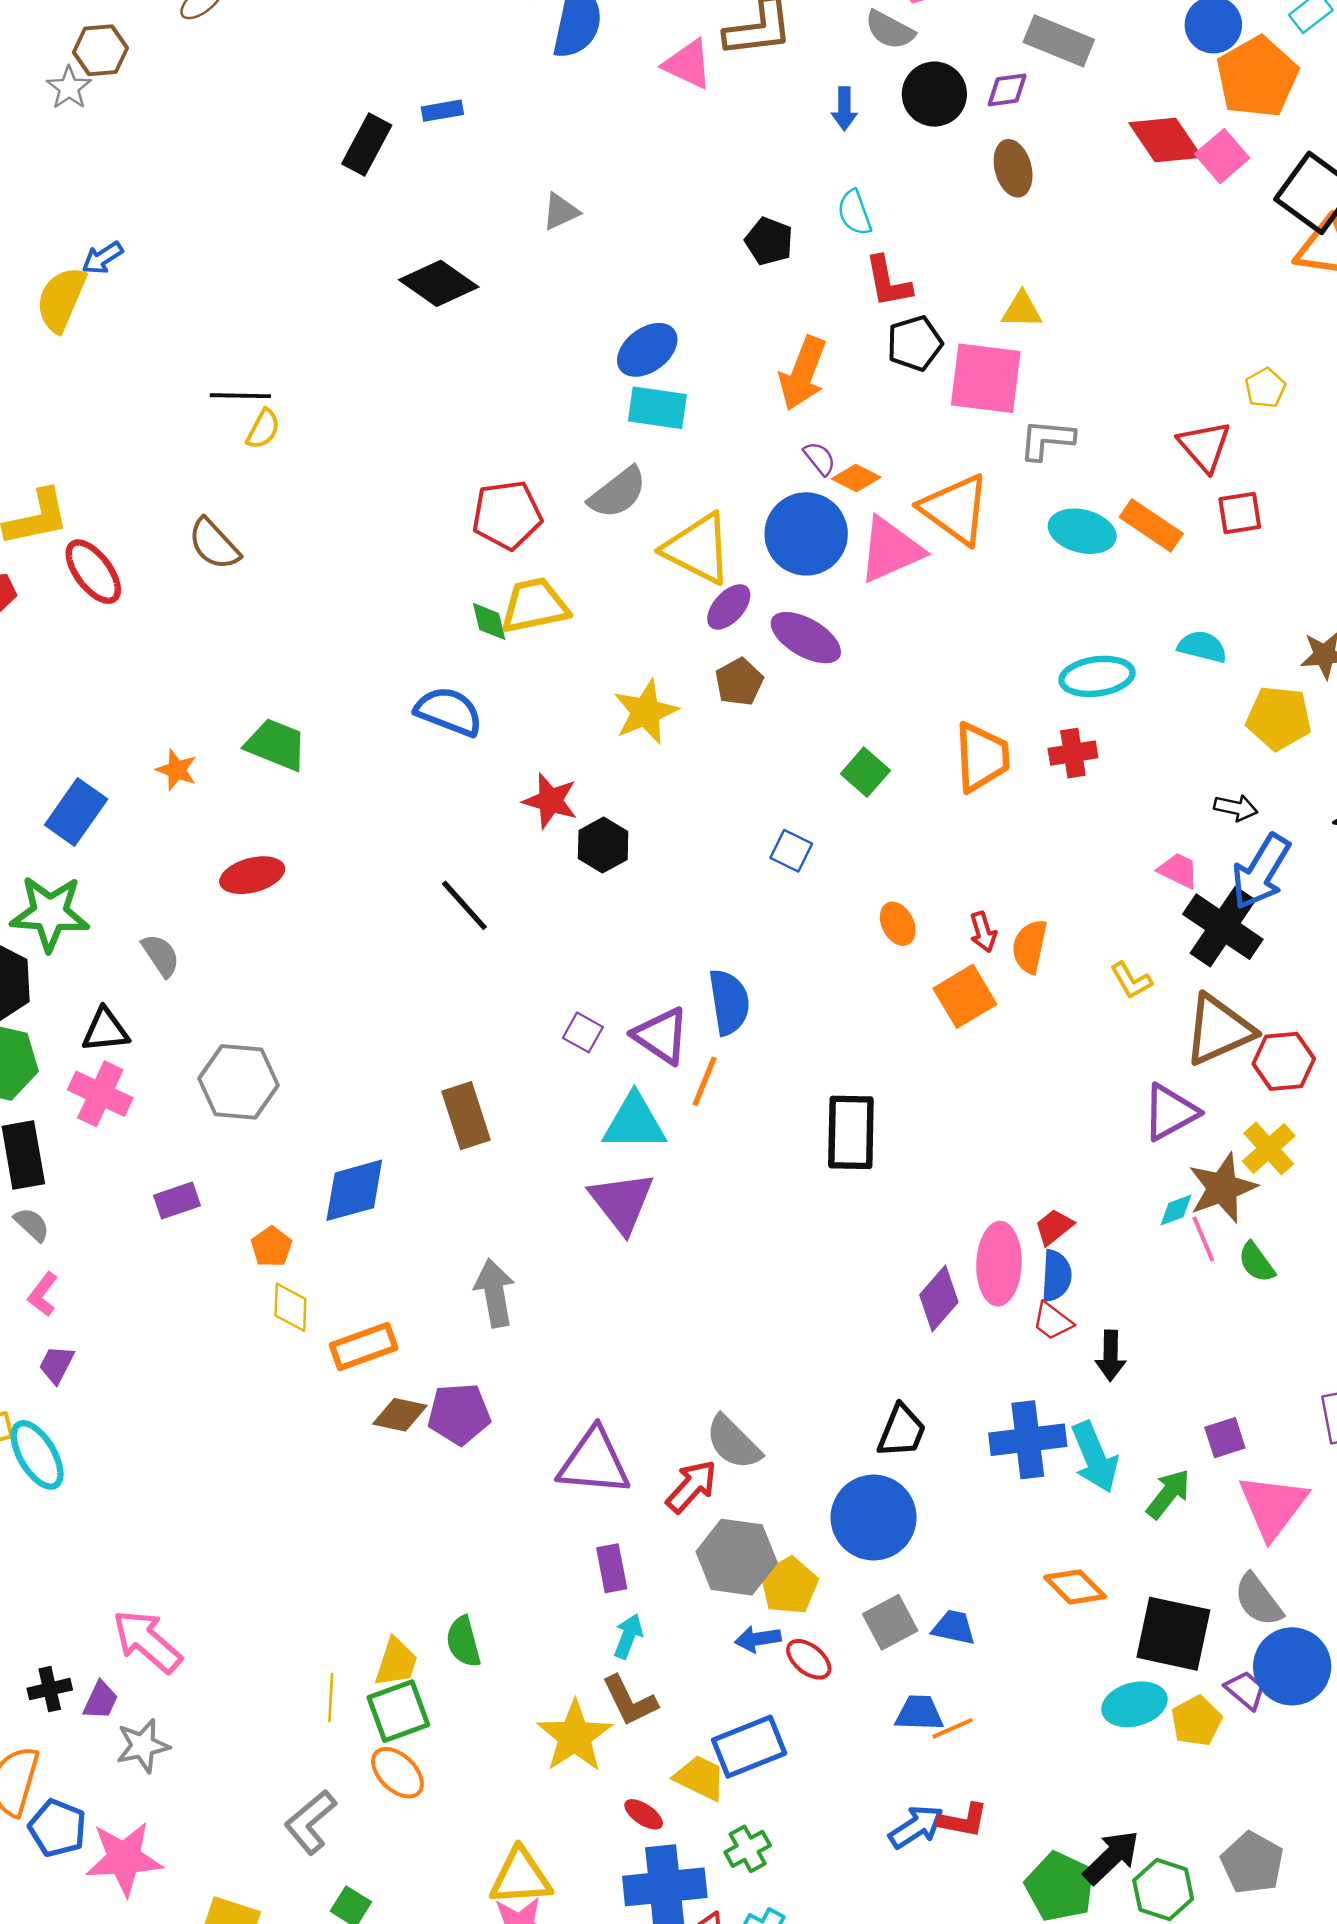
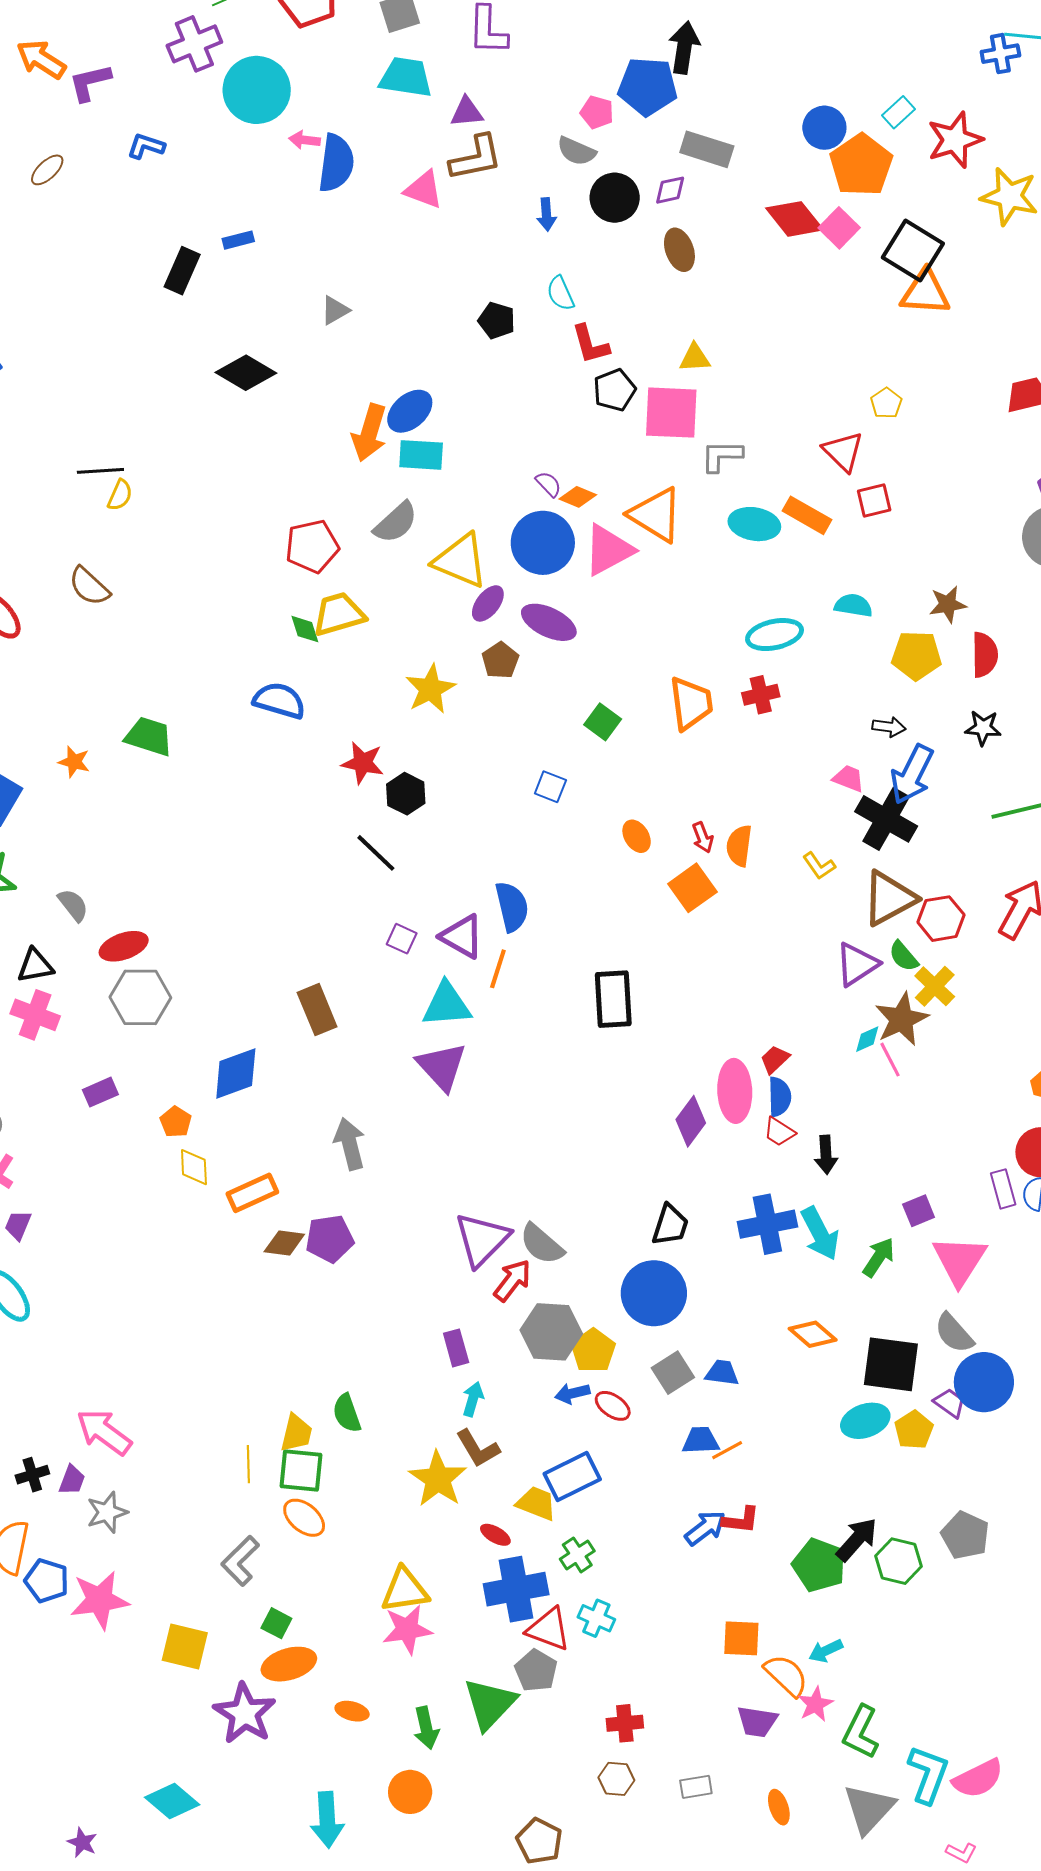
orange arrow: (803, 373) -> (369, 433), moved
red ellipse: (252, 875) -> (124, 946), moved
black line: (464, 905) -> (376, 853), moved
green semicircle: (1256, 1262) -> (904, 956), moved
purple triangle: (594, 1462) -> (482, 1239), moved, turned -46
green square: (398, 1711) -> (301, 1470), turned 30

